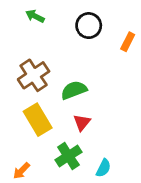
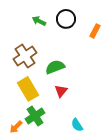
green arrow: (35, 16) -> (39, 21), moved
green cross: (68, 156) -> (35, 116), moved
cyan semicircle: (103, 168) -> (77, 125), turned 120

